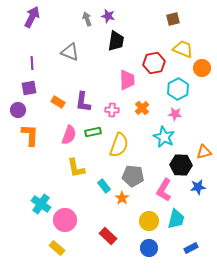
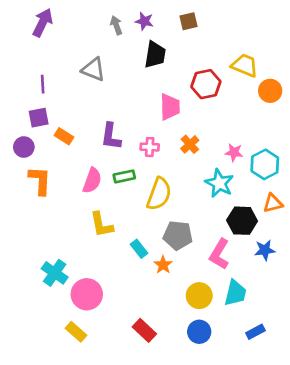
brown square: (173, 19) -> (189, 21), moved
cyan hexagon: (178, 89) -> (265, 164), moved
orange rectangle: (58, 102) -> (64, 136), moved
red rectangle: (108, 236) -> (144, 330), moved

